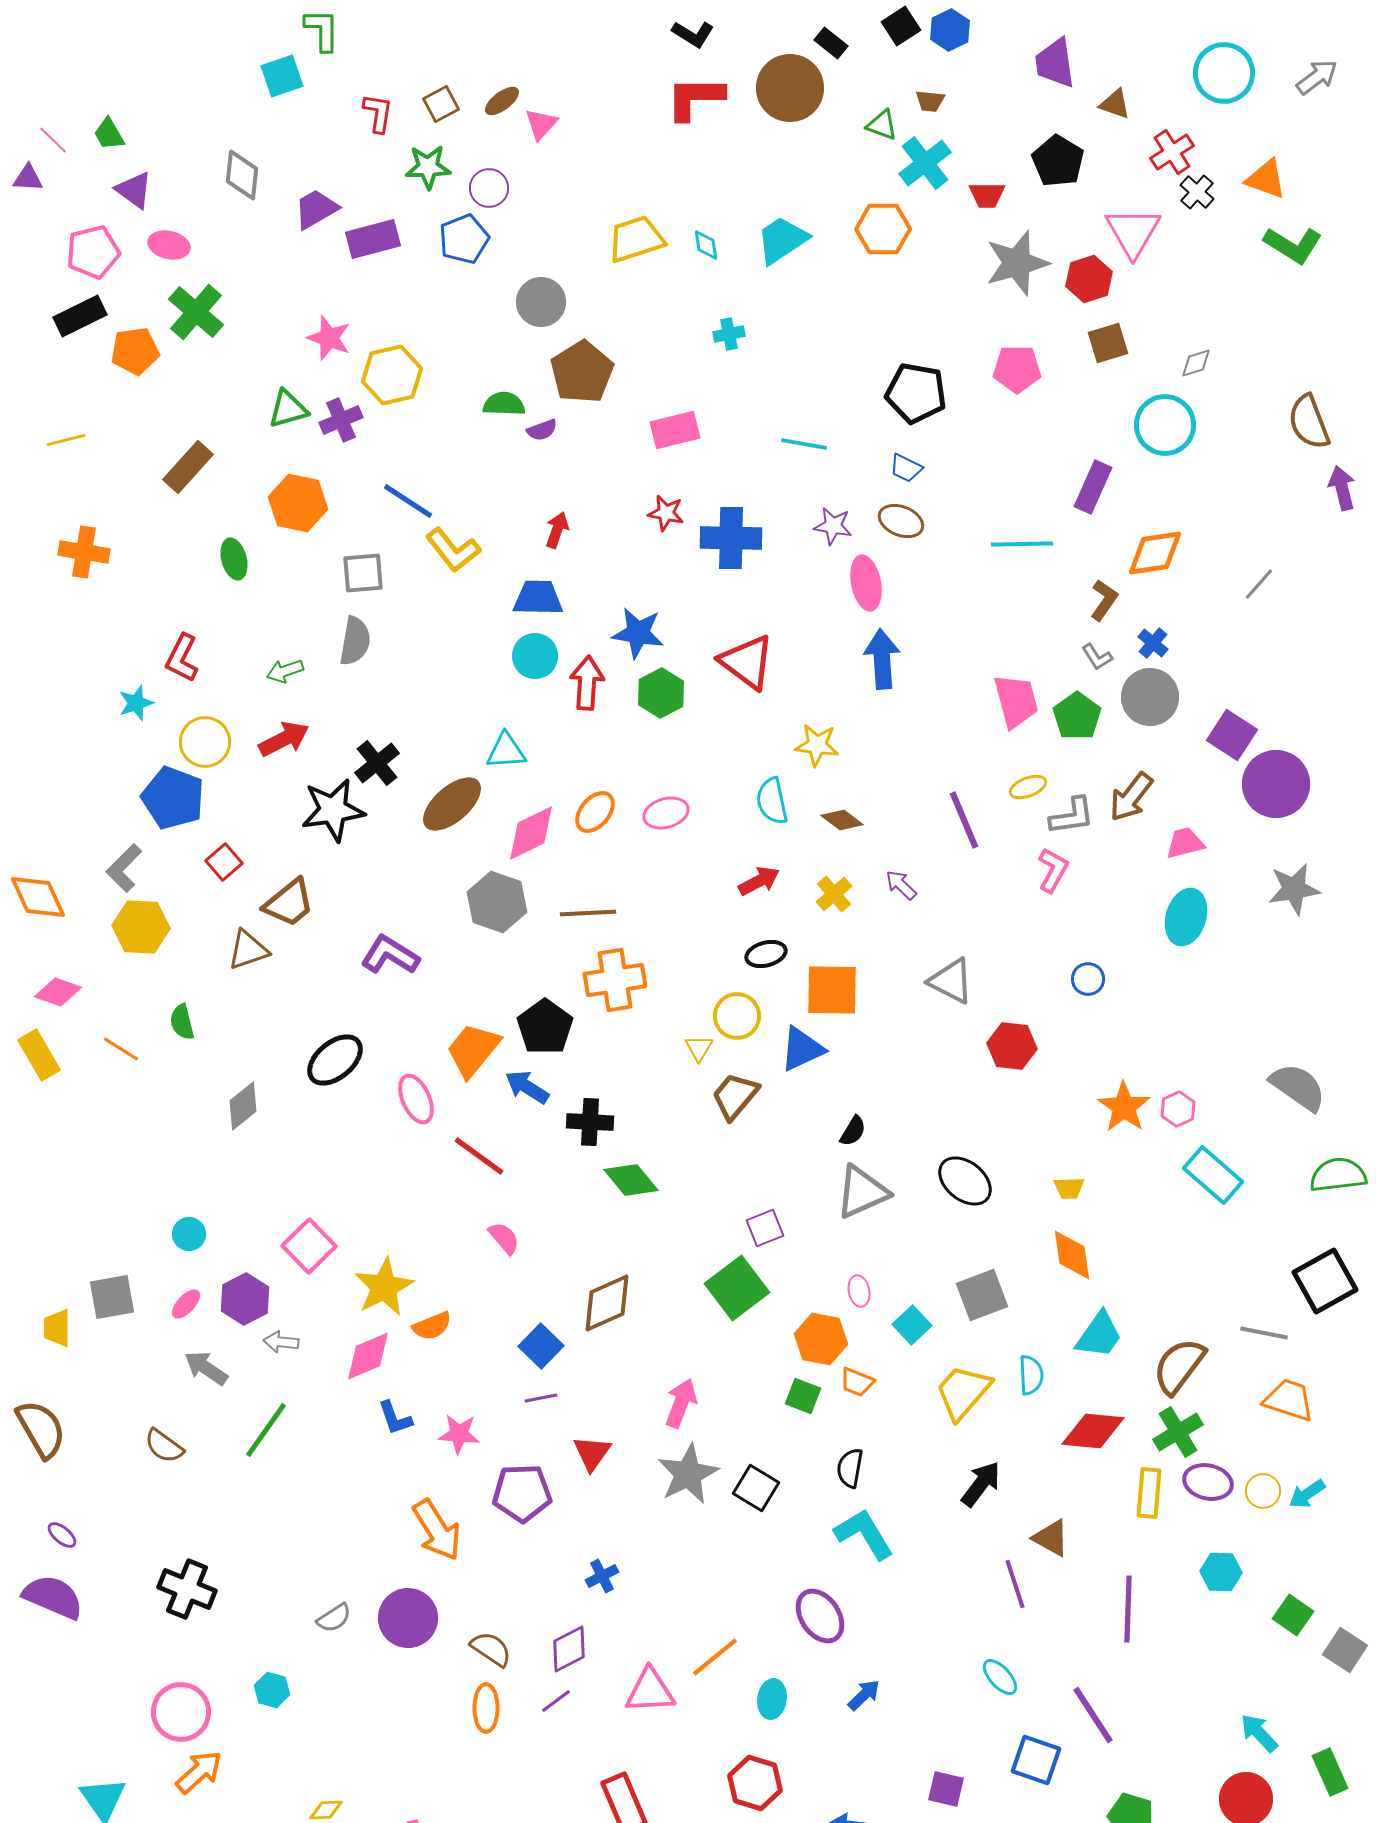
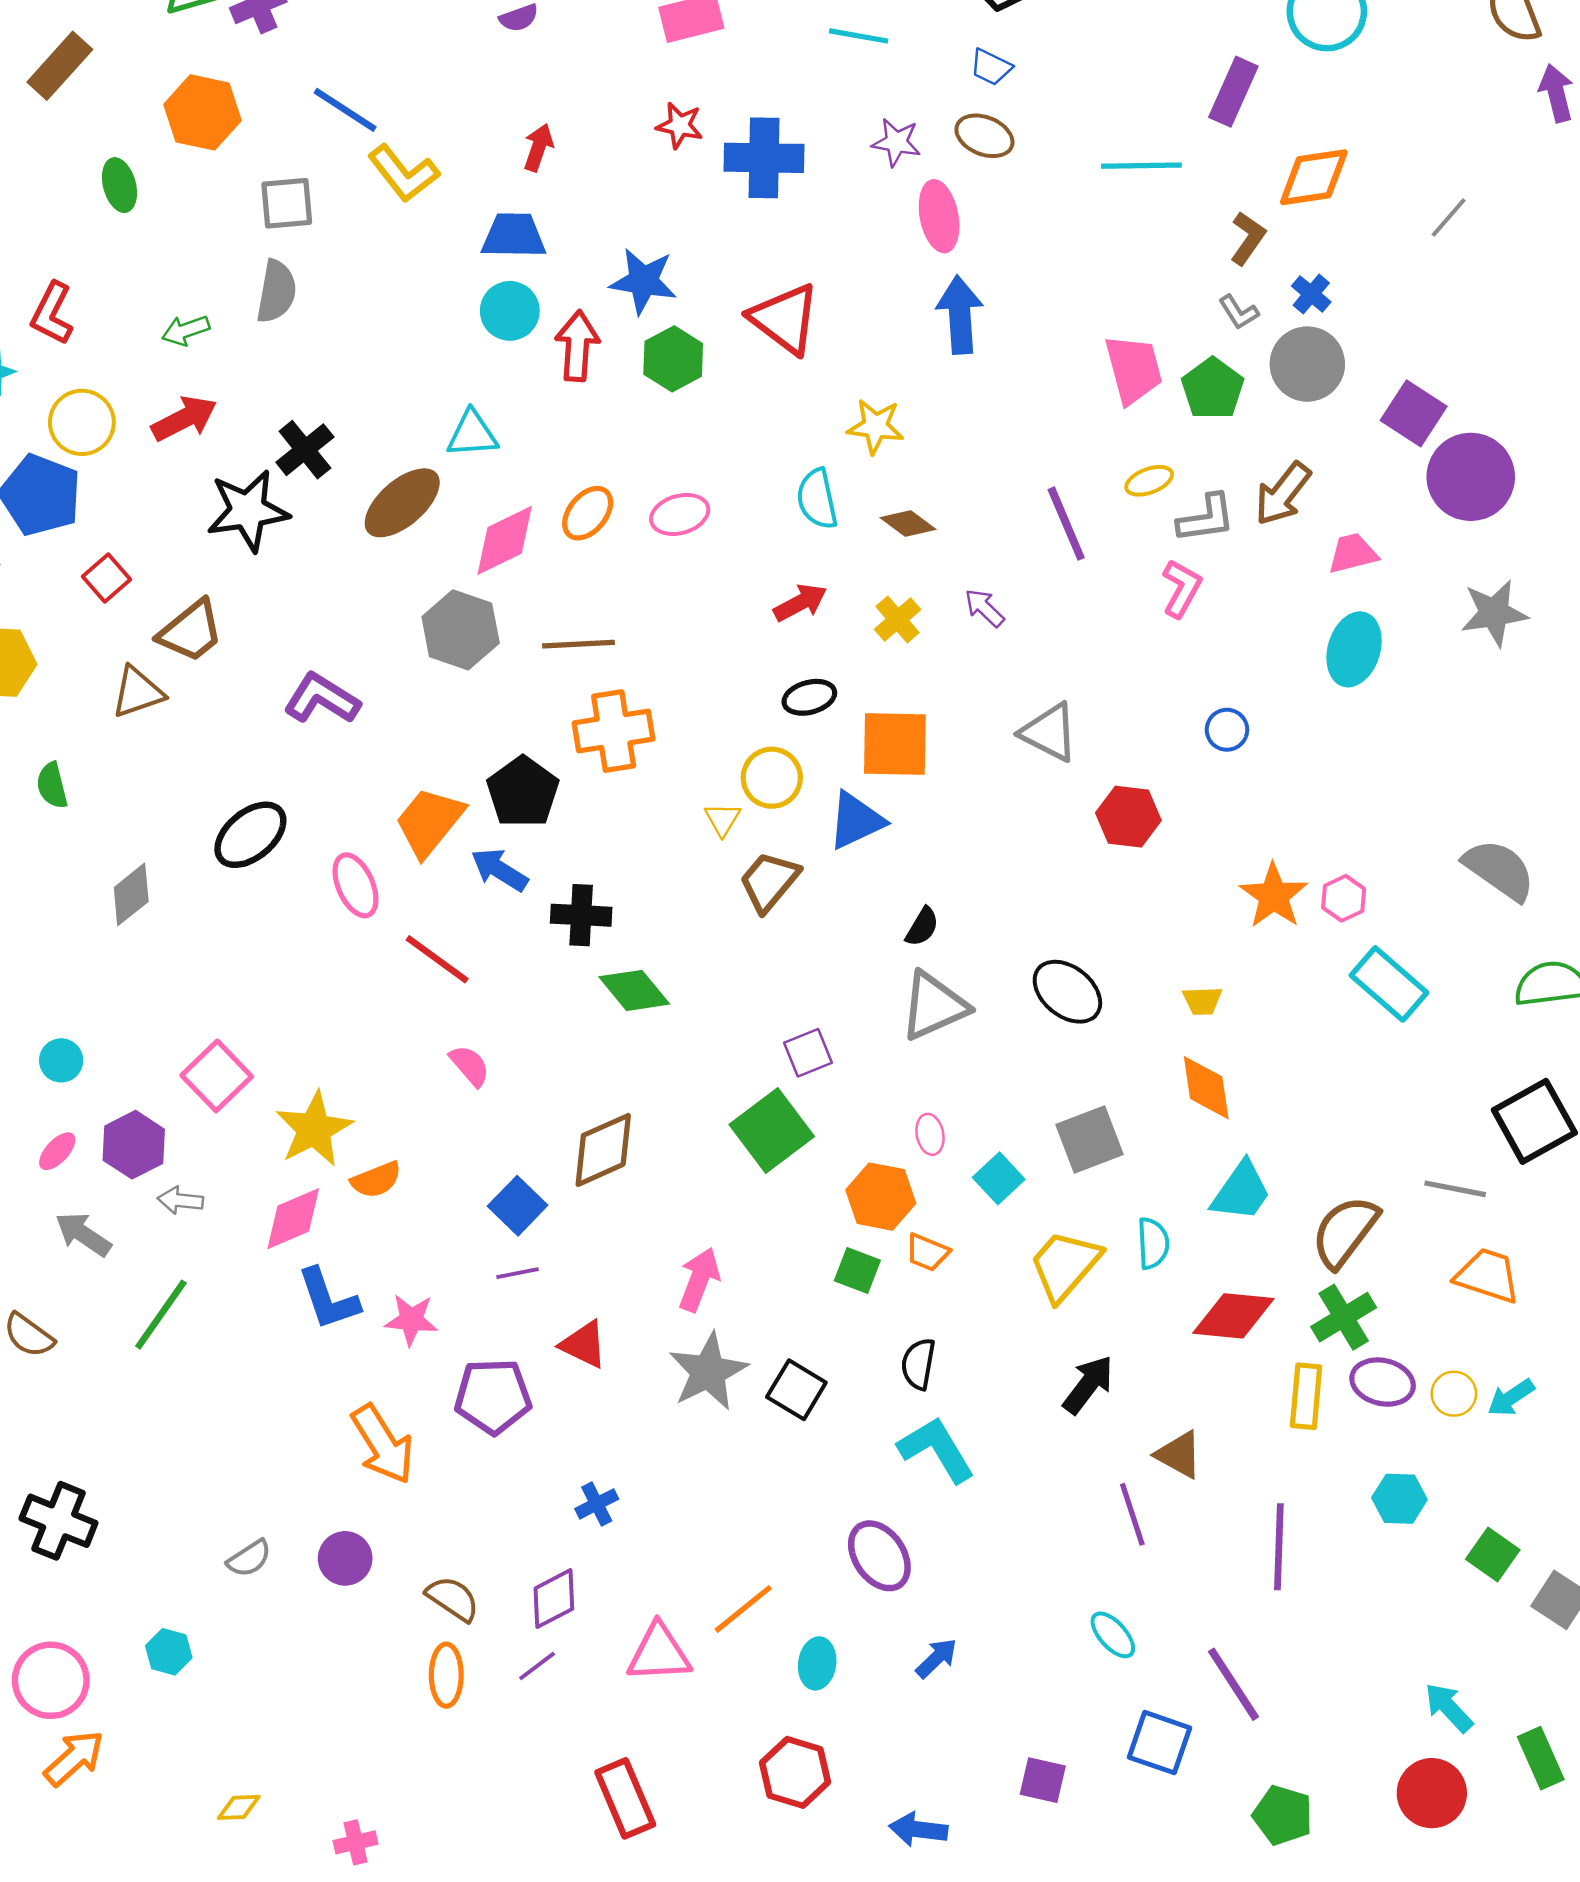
blue L-shape: (395, 1418) -> (328, 1299), size x1.4
red triangle: (592, 1453) -> (584, 1344), turned -39
purple circle: (408, 1618) -> (345, 1558), size x0.7

